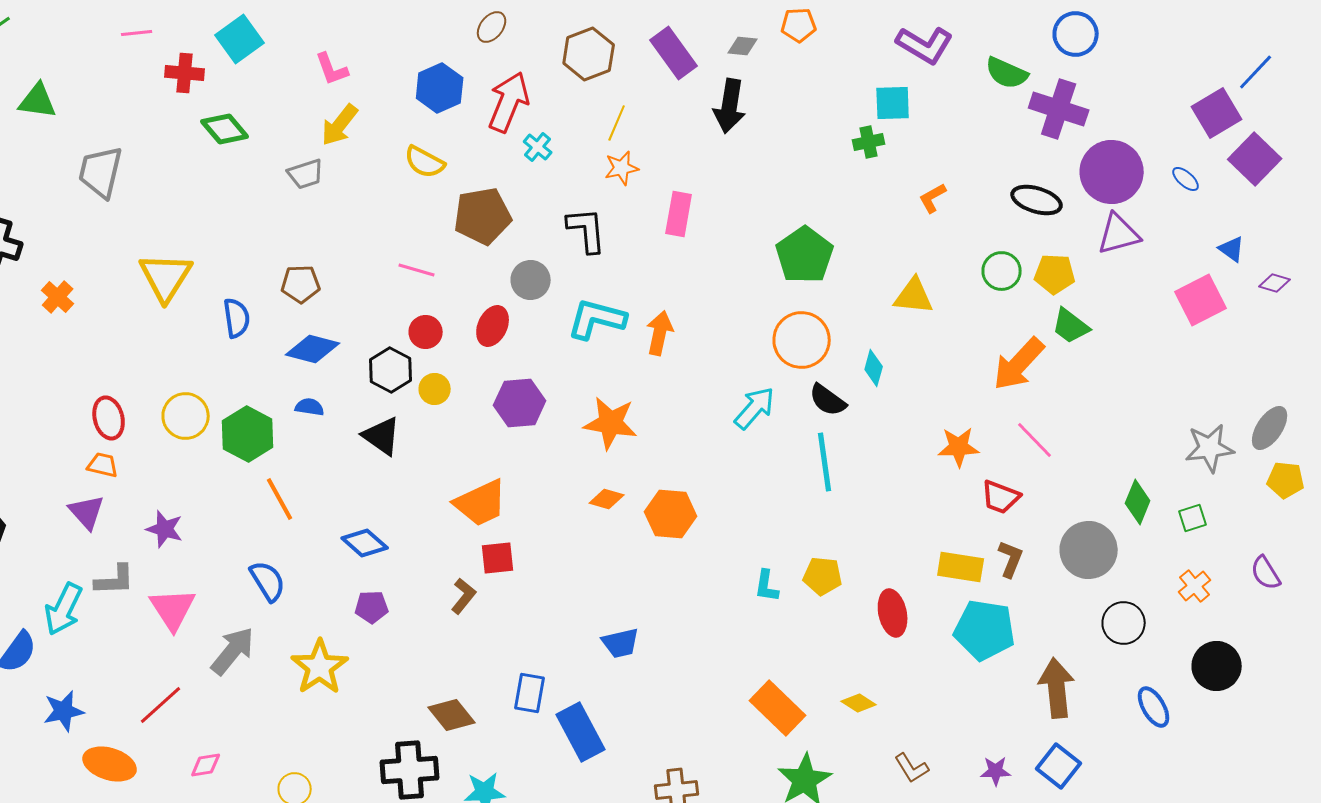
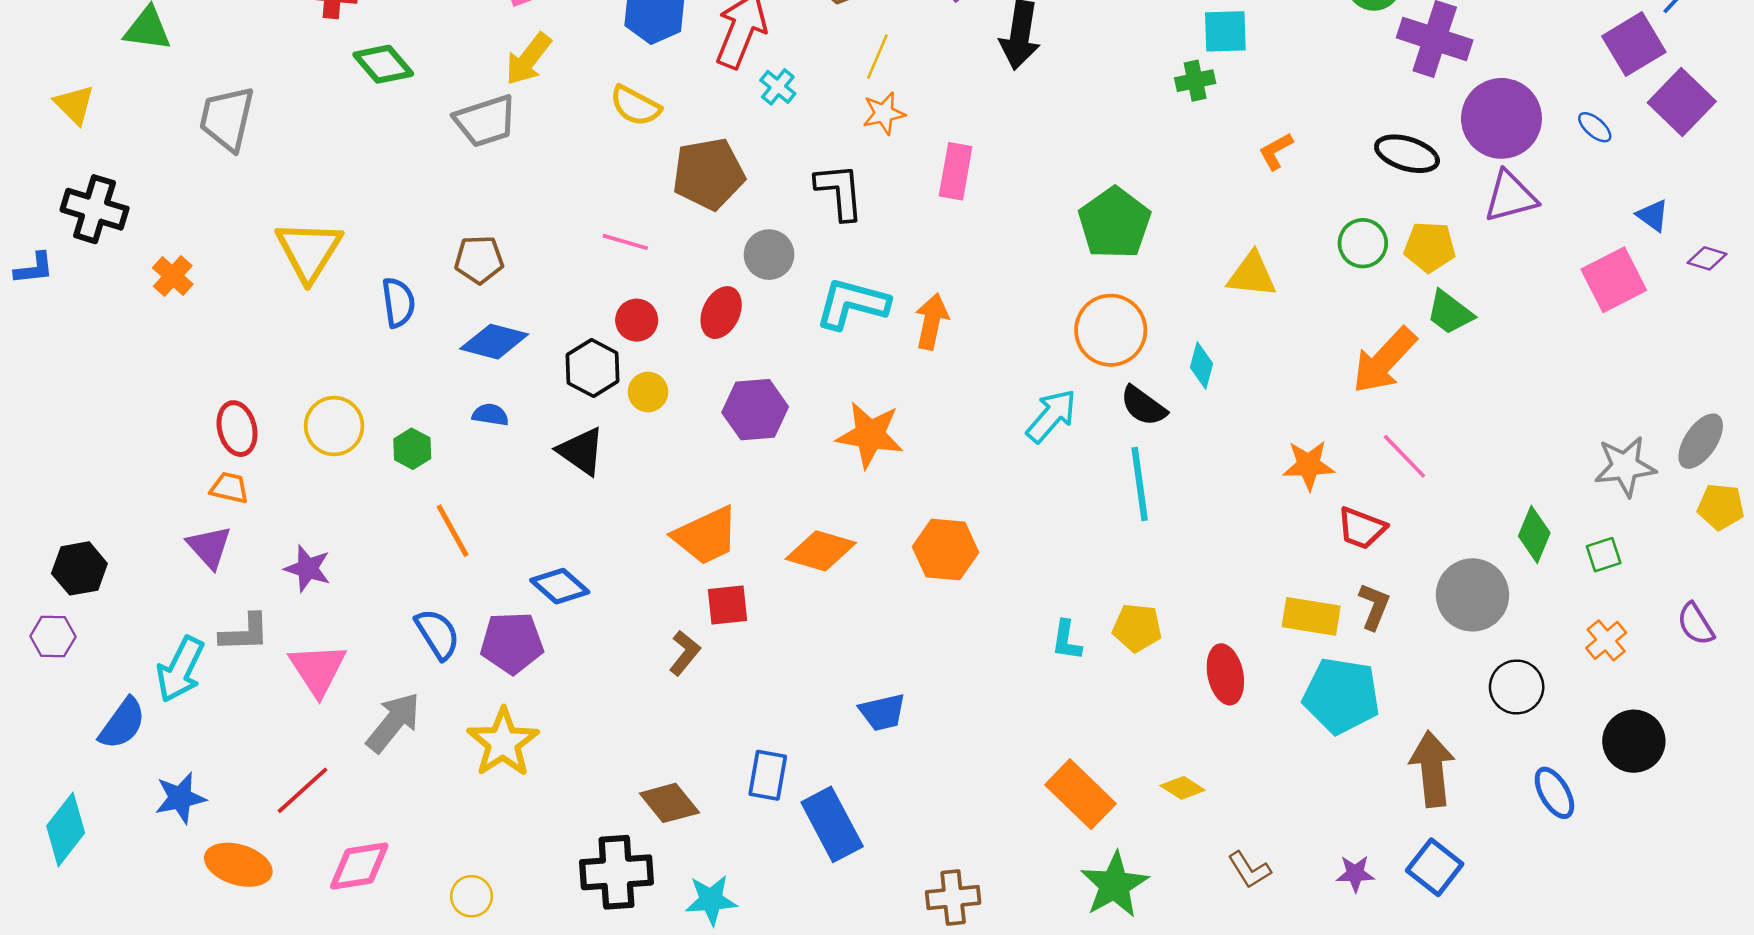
gray trapezoid: (306, 174) -> (485, 121), size x1.4
green hexagon: (248, 434) -> (412, 449), size x0.6
orange diamond: (607, 499) -> (821, 551), moved, size x1.6
purple pentagon: (372, 607) -> (512, 643), moved, size x1.5
pink diamond: (206, 765) -> (359, 866), size x1.6

